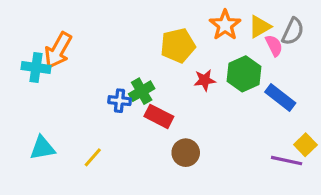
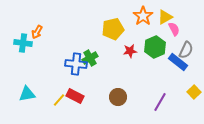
gray semicircle: (293, 31) -> (186, 50), moved
orange arrow: (58, 50) -> (37, 32), size x0.6
blue cross: (120, 101) -> (76, 64), size x1.5
red rectangle: (159, 116) -> (75, 96), moved
purple line: (287, 161) -> (160, 102), moved, turned -72

